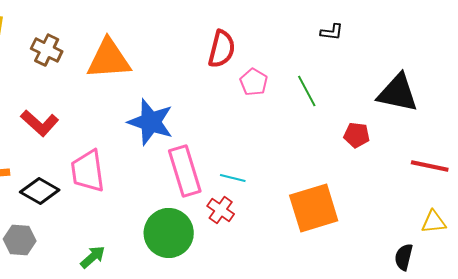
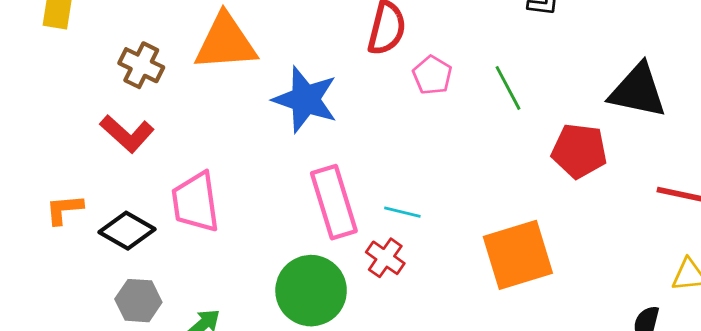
brown cross: (47, 50) -> (141, 65), moved
blue star: (151, 122) -> (305, 99), moved
red pentagon: (357, 135) -> (579, 151), size x1.5
gray hexagon: (20, 240) -> (138, 301), moved

